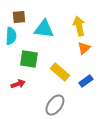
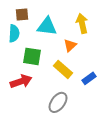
orange triangle: (84, 48) -> (70, 45), moved
red arrow: (18, 84) -> (21, 81), size x1.5

